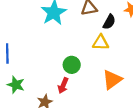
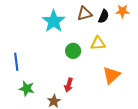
black semicircle: (109, 22) -> (104, 16), moved
green circle: (72, 65) -> (73, 51), moved

